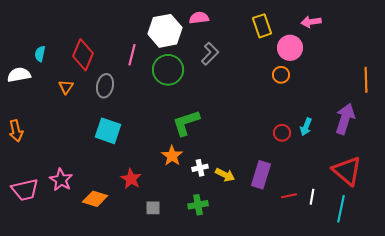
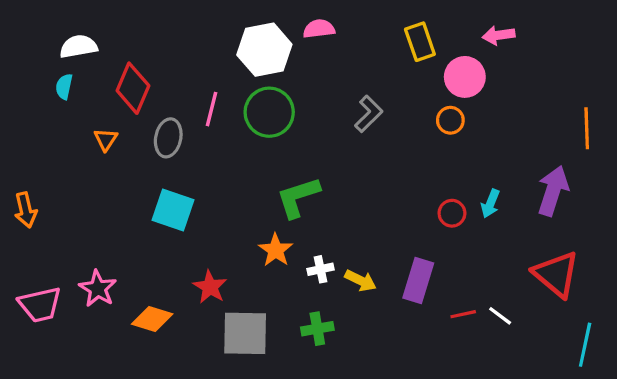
gray L-shape: (210, 54) -> (369, 114), moved
pink line: (132, 55) -> (212, 109), moved
white semicircle: (19, 75) -> (78, 46), moved
white line: (312, 197) -> (500, 316), turned -63
gray square: (153, 208) -> (245, 333), size x2.0
cyan line: (341, 209) -> (585, 345), moved

